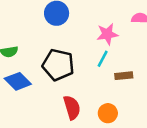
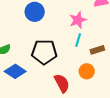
orange circle: (108, 113) -> (87, 71), moved

